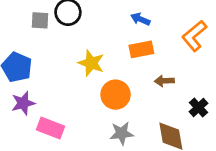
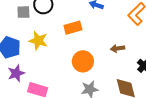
orange rectangle: (141, 49) -> (73, 28), moved
yellow star: (91, 63) -> (38, 41), moved

